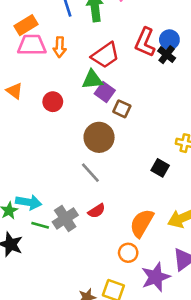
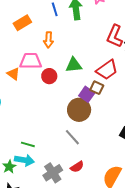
pink trapezoid: (32, 45) -> (31, 61), moved
red trapezoid: (105, 55) -> (107, 70), moved
purple square: (105, 92) -> (87, 94), moved
red circle: (53, 102) -> (49, 76), moved
green line: (40, 225) -> (28, 144), moved

